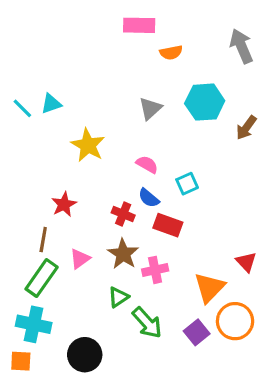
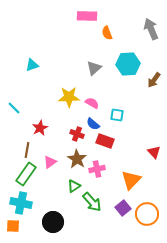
orange semicircle: (171, 52) -> (107, 33), turned 80
cyan line: (22, 108) -> (14, 108), moved
yellow star: (88, 145) -> (69, 97), moved, turned -30
cyan square: (187, 184) -> (117, 115), turned 32
red triangle: (246, 262) -> (154, 152), moved
orange circle: (235, 321) -> (147, 214), moved

